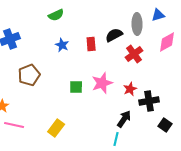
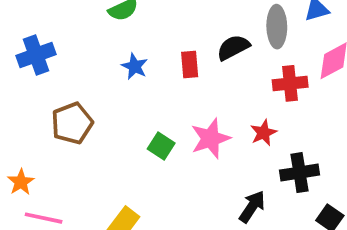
red cross: (134, 54) -> (290, 83), moved, turned 30
green square: (76, 87) -> (161, 146), turned 32
red star: (130, 89) -> (264, 133), moved

